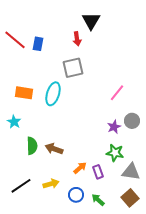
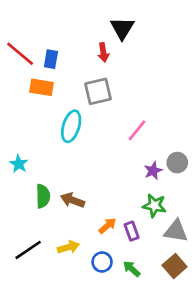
orange rectangle: (24, 93) -> (42, 87), moved
pink line: (117, 93) -> (137, 130), moved

